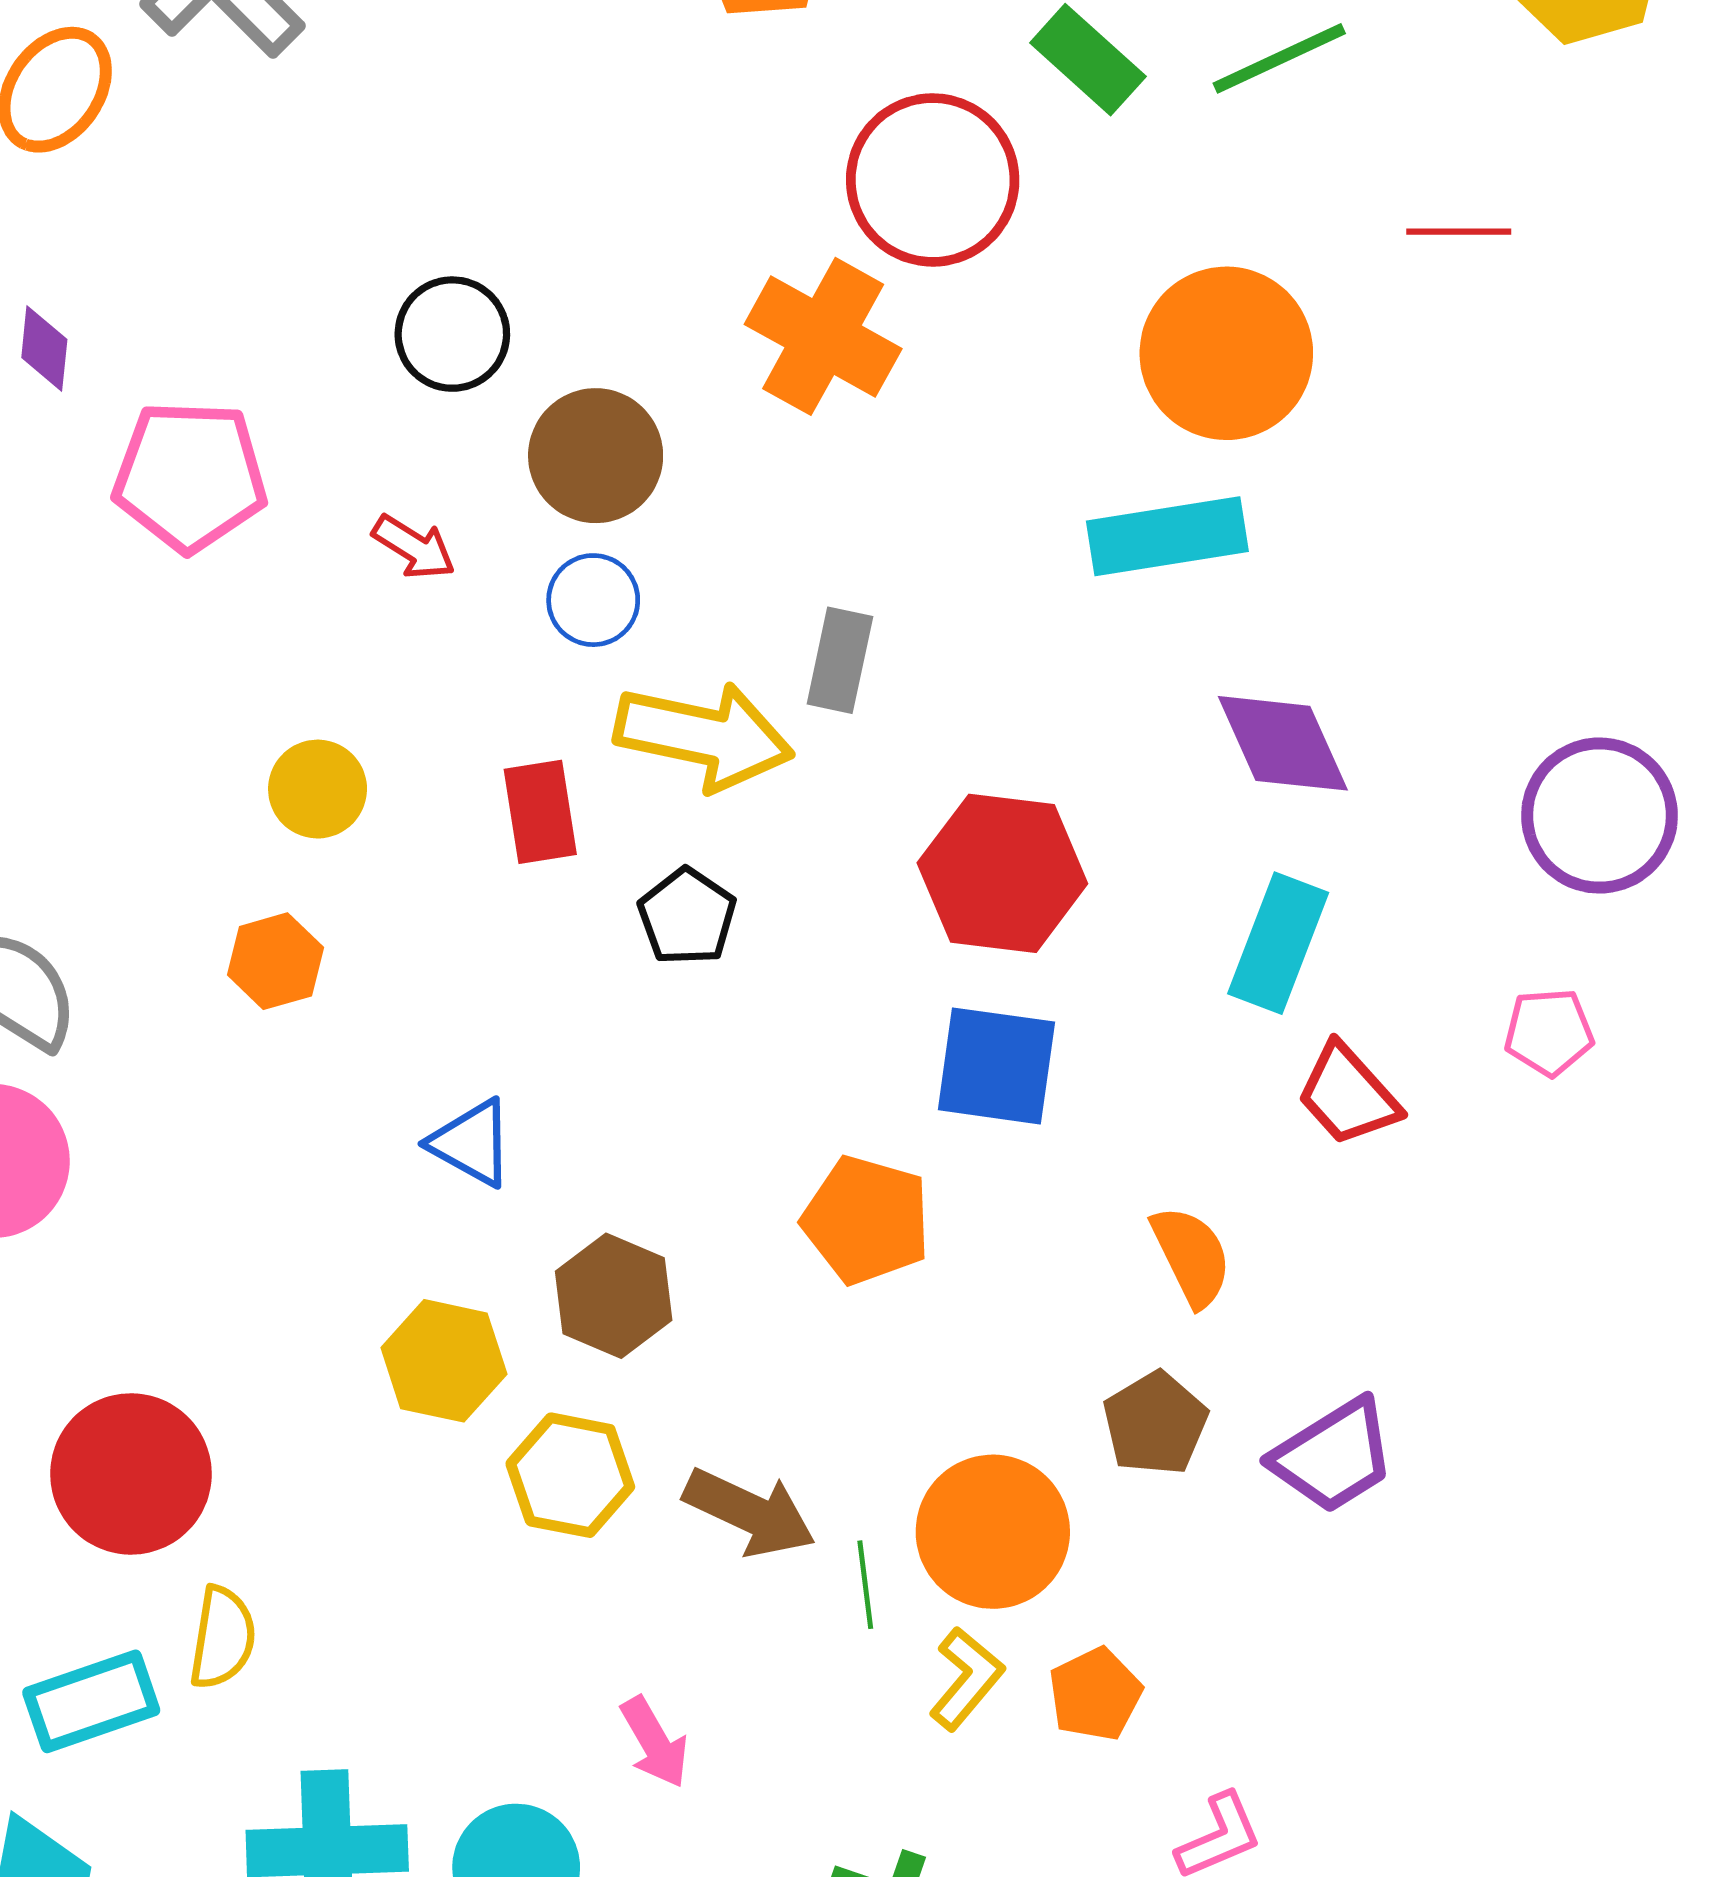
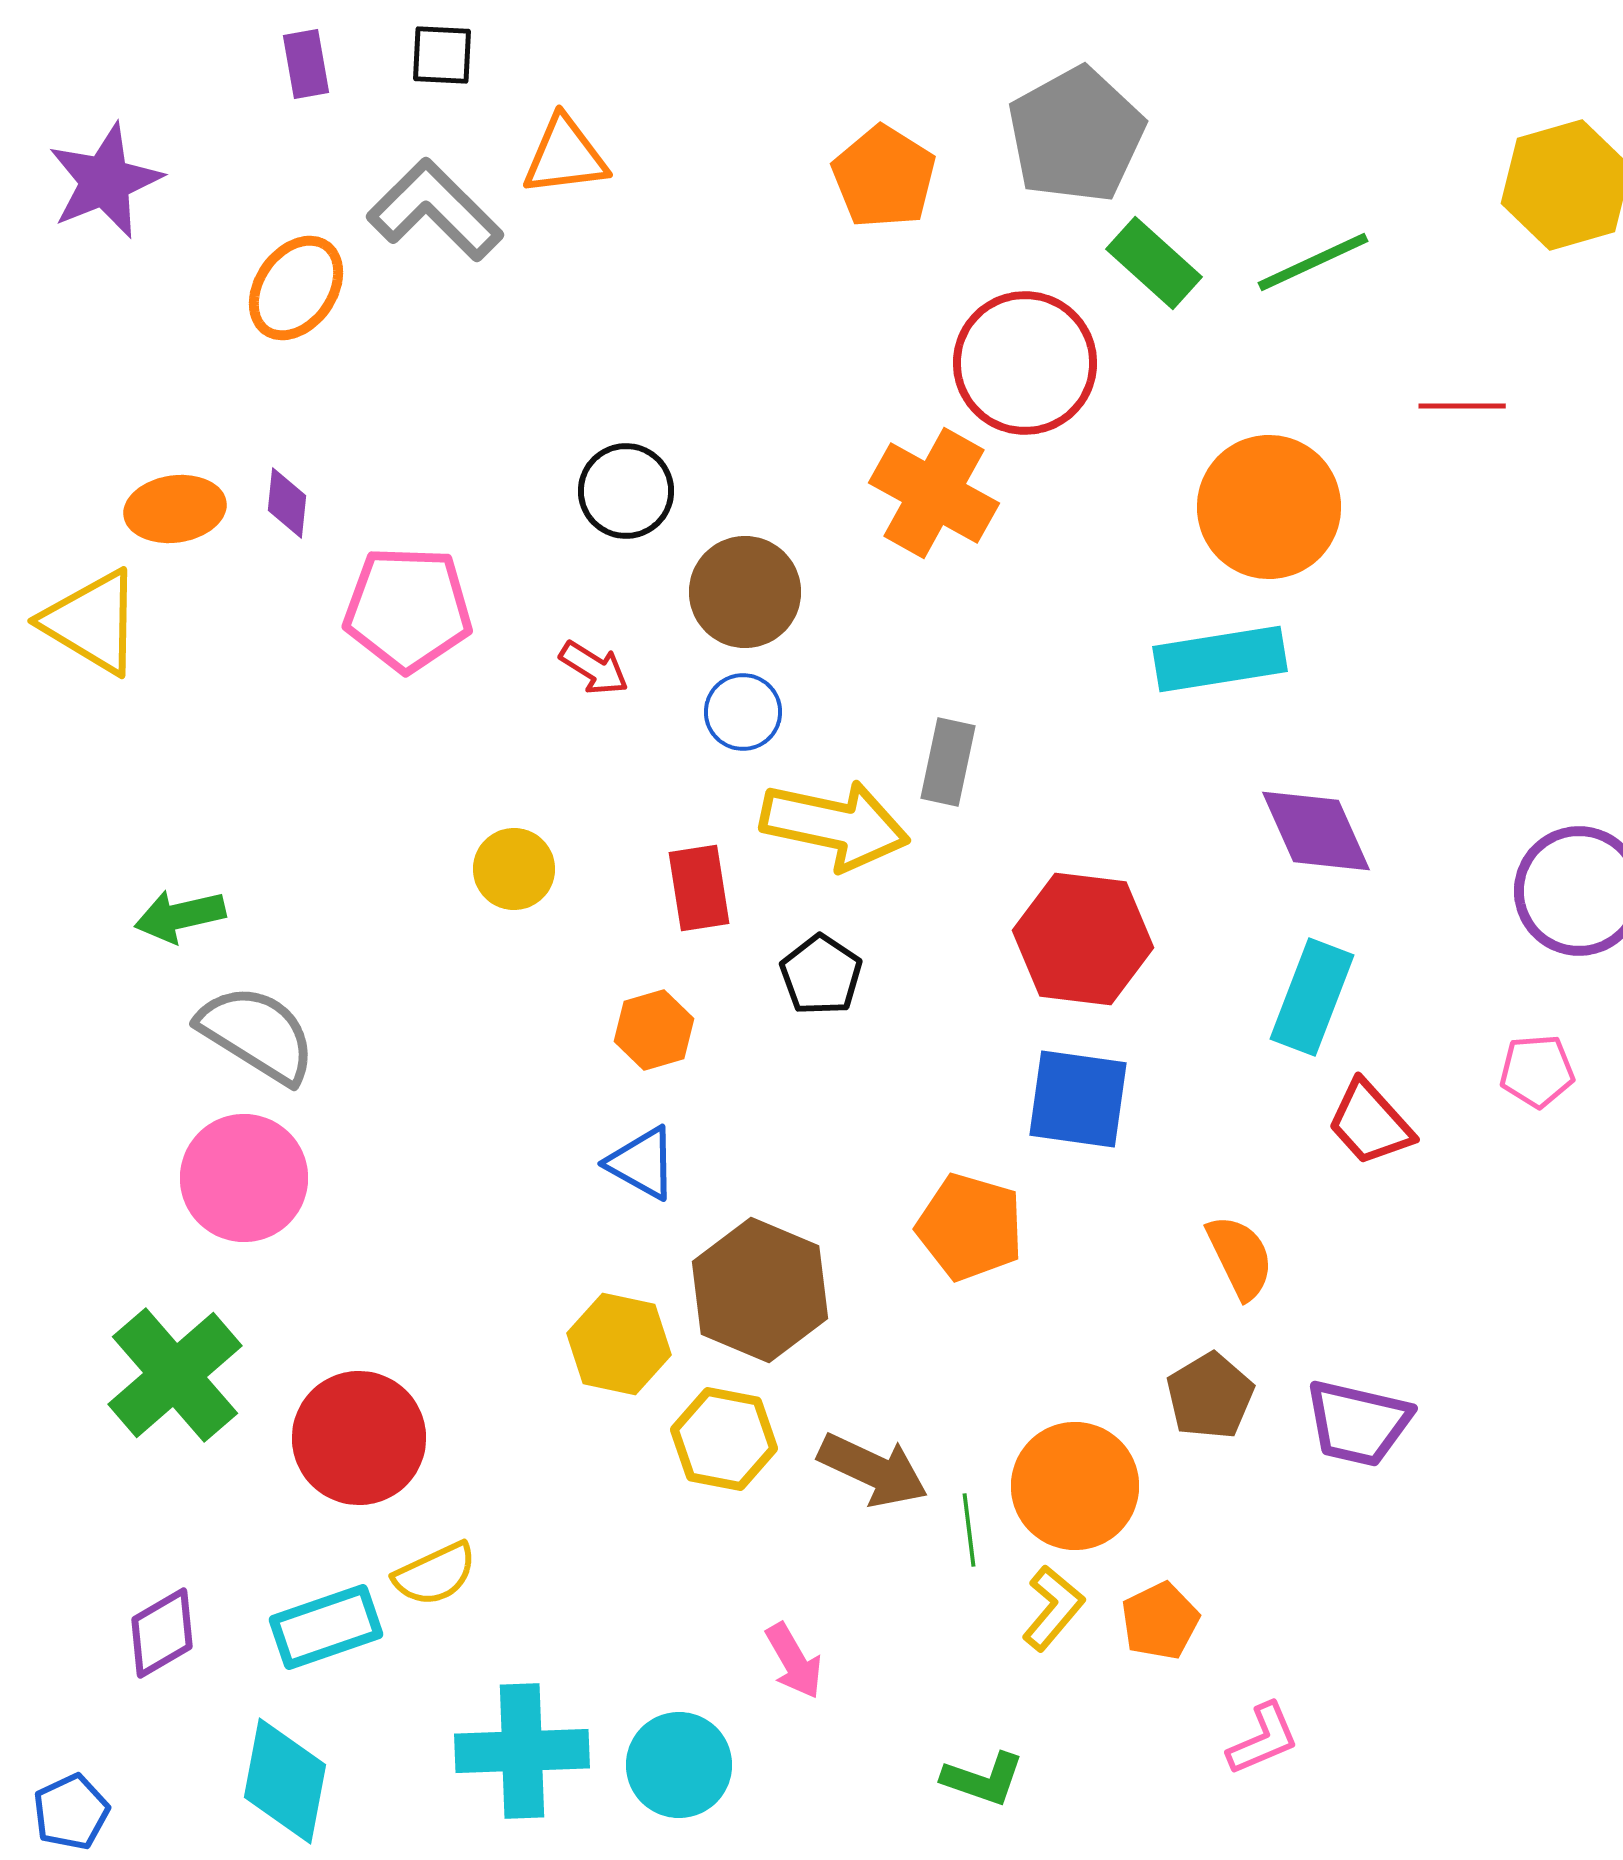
orange hexagon: (275, 961) -> (654, 1030), moved
brown hexagon: (614, 1296) -> (760, 1290), size x1.4
purple trapezoid: (1333, 1456) -> (1358, 1423), turned 45
yellow semicircle: (222, 1638) -> (435, 1574), turned 56

